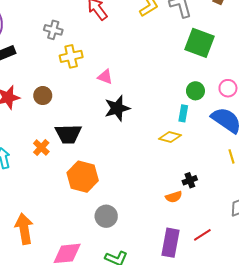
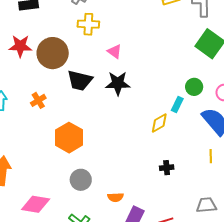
brown circle: (43, 96) -> (53, 53), size x1.8
black trapezoid: (68, 134) -> (80, 80), moved
yellow diamond: (170, 137) -> (159, 123), turned -60
orange semicircle: (174, 197) -> (115, 197), moved

